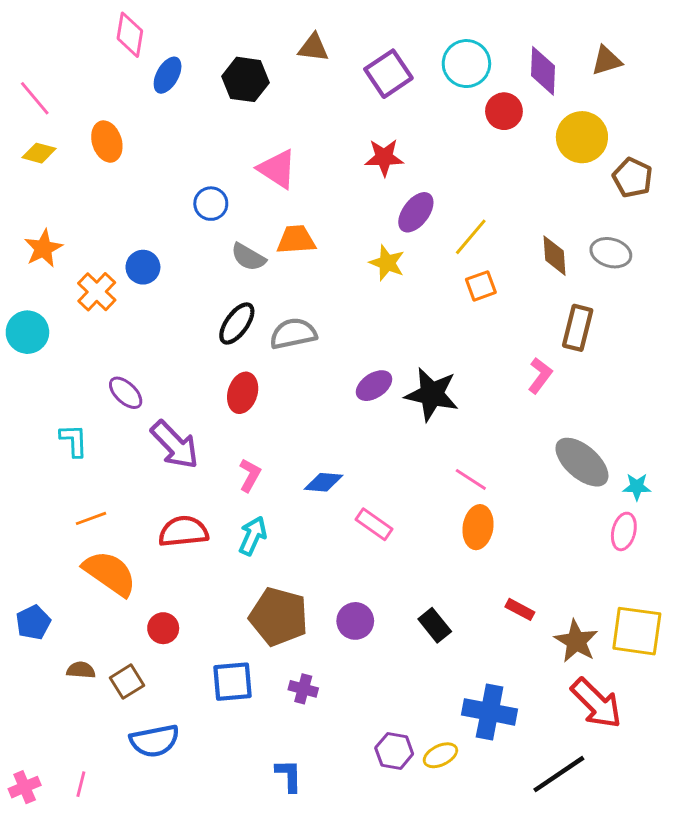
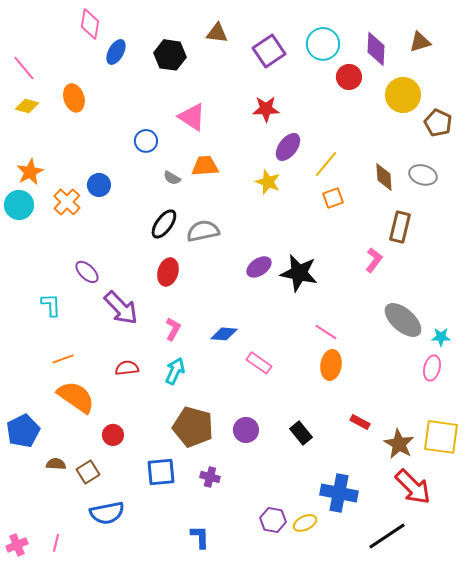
gray semicircle: (248, 257) -> (172, 178), size x0.7
cyan circle: (27, 332) -> (19, 205), moved
red semicircle: (183, 531) -> (127, 368), size x0.7
blue pentagon: (33, 622) -> (23, 431), size x1.4

